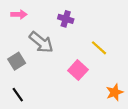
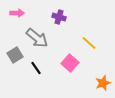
black line: (18, 95) -> (36, 68), moved

